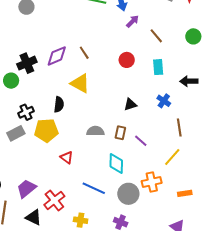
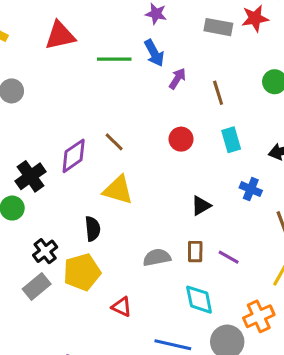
brown line: (156, 36) -> (218, 93), turned 35

